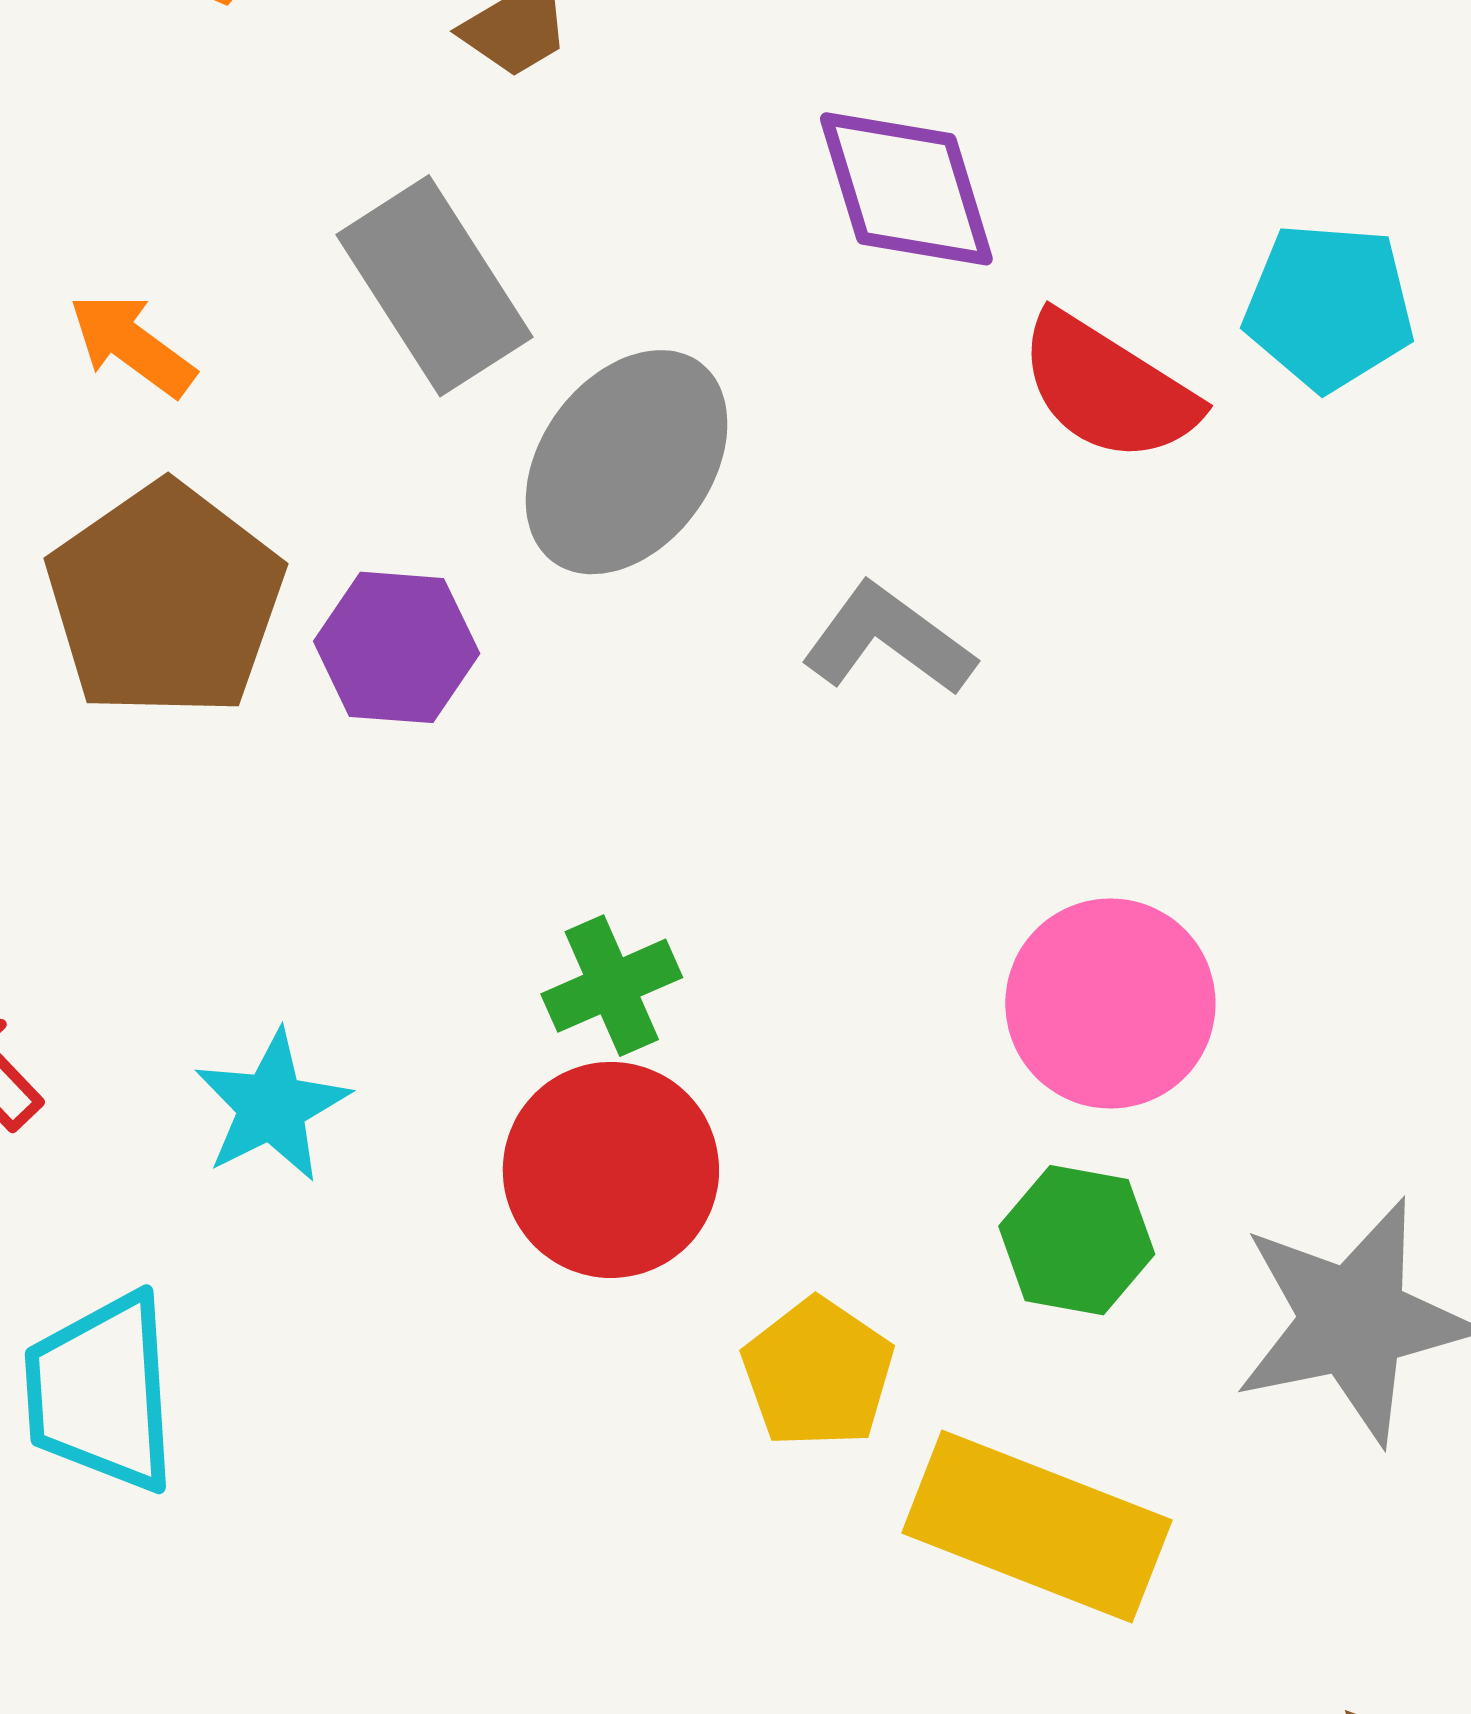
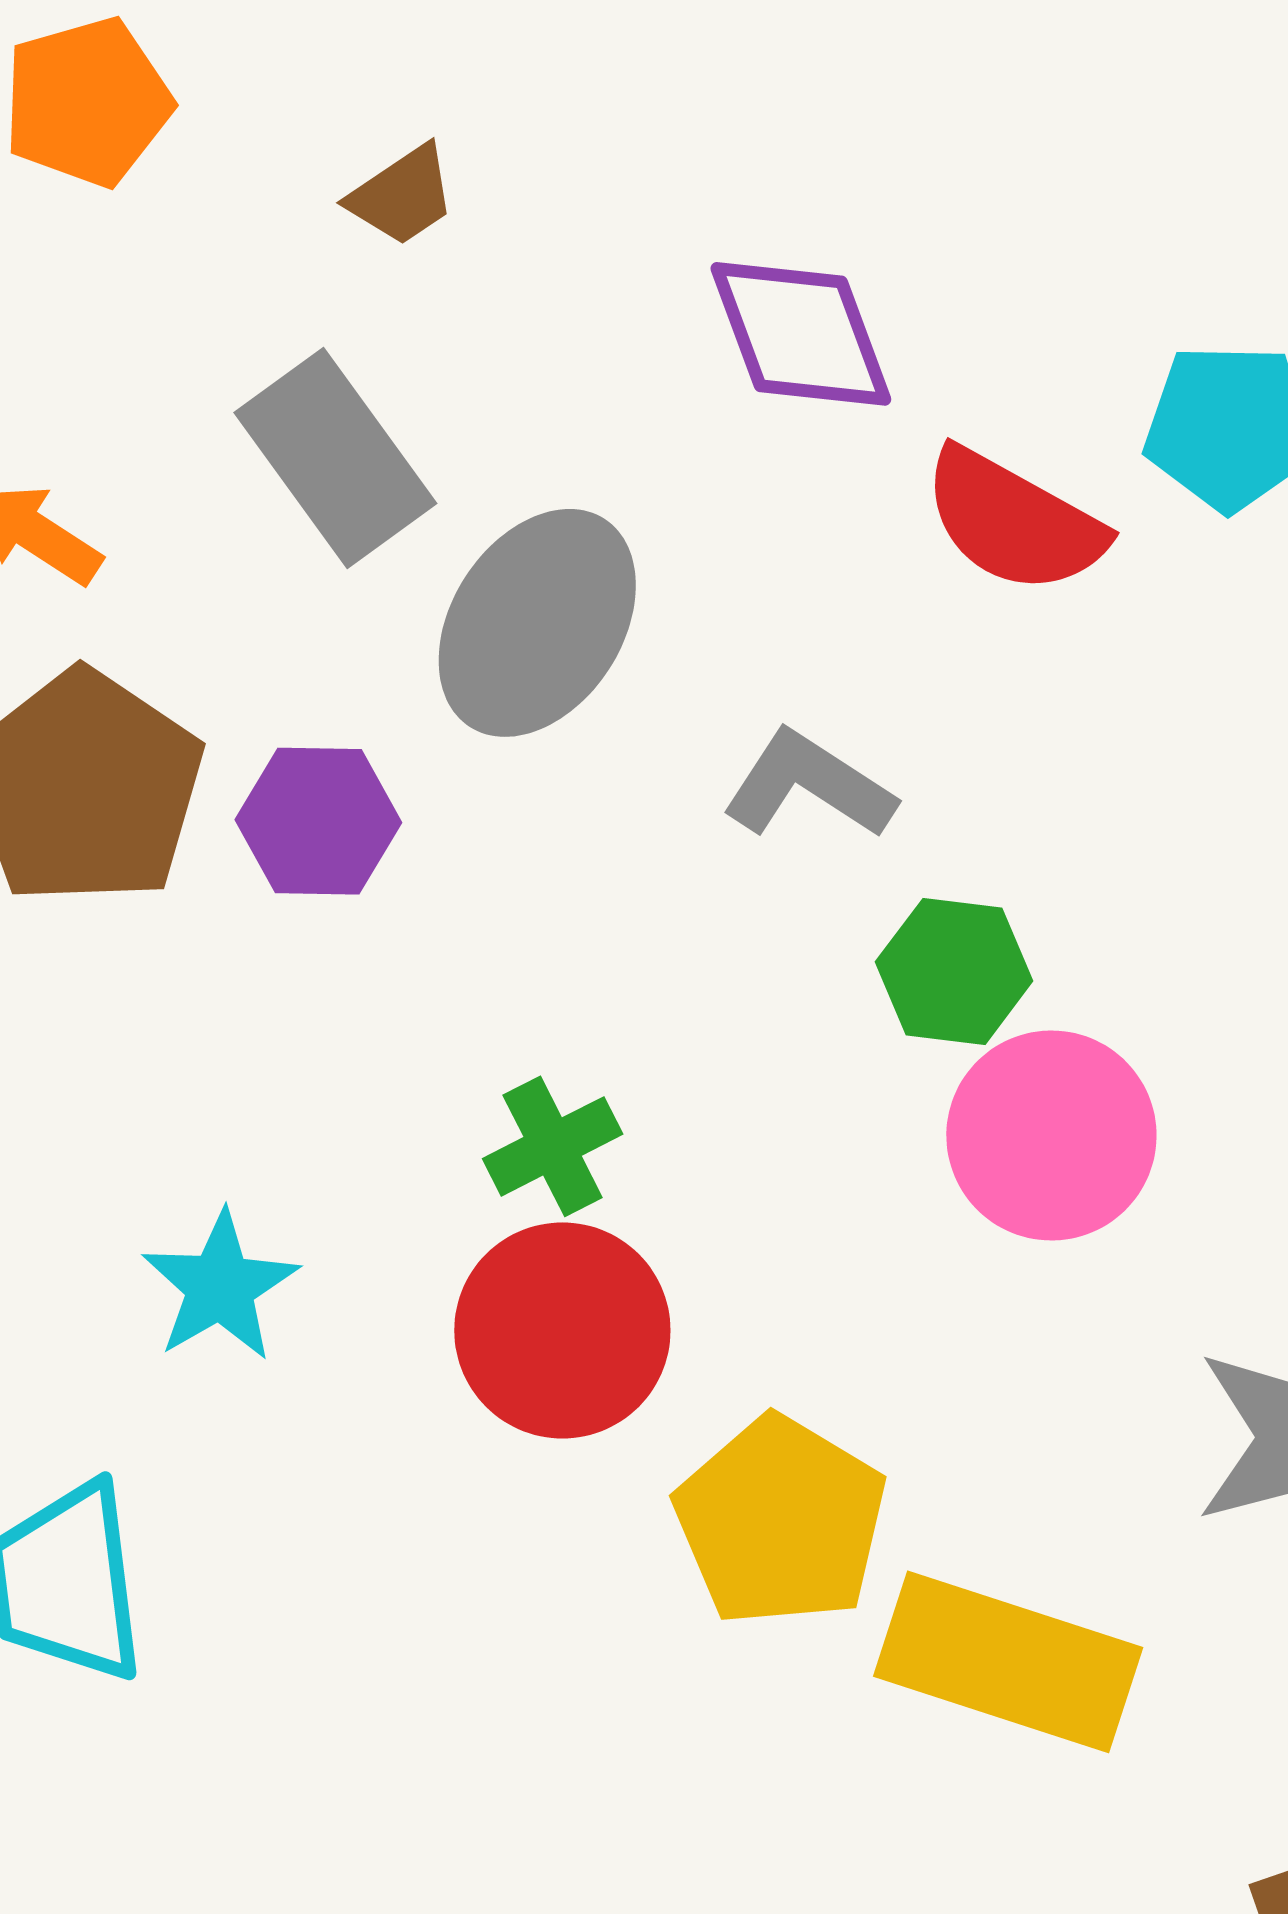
green hexagon: (1077, 1240) -> (954, 971), moved
yellow pentagon: (818, 1373) -> (781, 1521), size x1.4

